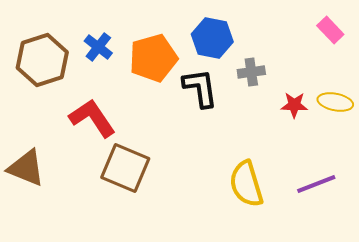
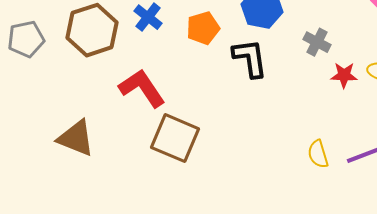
orange pentagon: (153, 58) -> (203, 28), size x0.7
gray cross: (251, 72) -> (317, 42), moved, turned 36
yellow semicircle: (246, 184) -> (318, 154), moved, size x0.6

